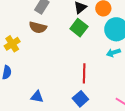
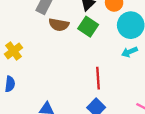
brown semicircle: (38, 27) -> (59, 25), moved

